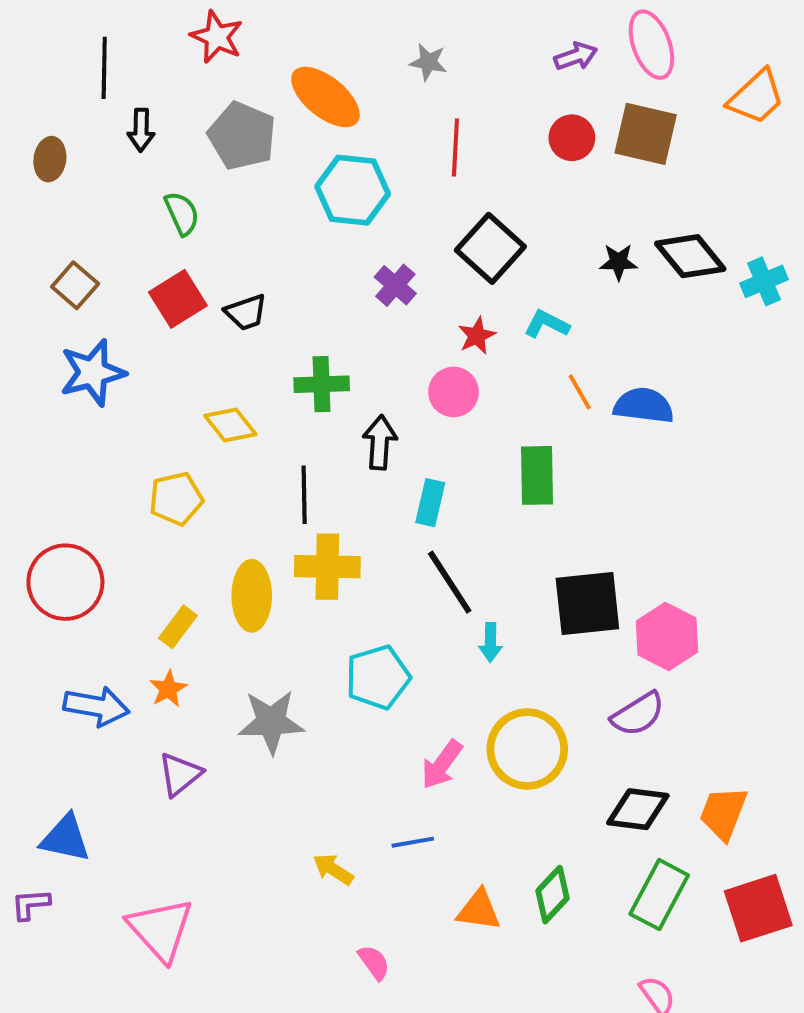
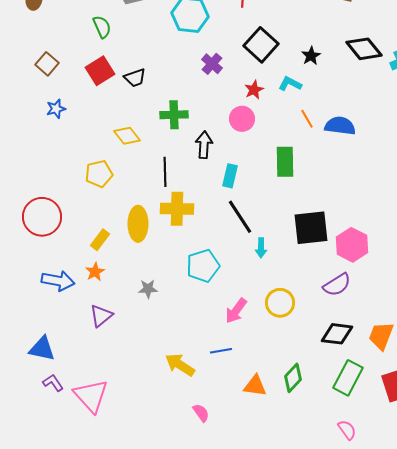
black star: (618, 262) -> (311, 56), moved, turned -30
blue star: (93, 373) -> (56, 109), size x0.6
gray star: (271, 722) -> (148, 289), size x0.6
yellow circle: (527, 749) -> (280, 303), size x0.7
yellow arrow: (333, 869) -> (180, 365), size x1.4
purple L-shape: (30, 904) -> (53, 383), moved, turned 60

